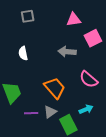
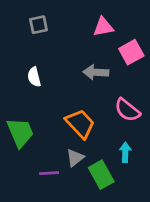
cyan arrow: (86, 109) -> (125, 152), turned -64
purple line: (31, 113) -> (49, 173), moved

